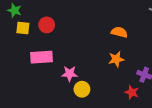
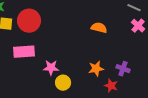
red circle: (47, 25) -> (29, 21), size x1.5
orange star: (116, 59) -> (96, 69), moved

